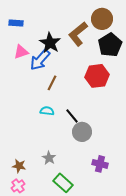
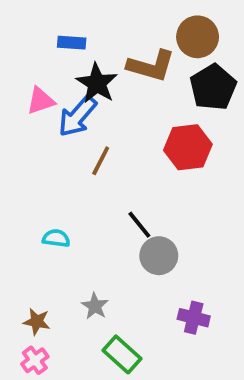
blue rectangle: (16, 23) -> (72, 43), moved
brown L-shape: (78, 34) -> (151, 66), turned -125
cyan semicircle: (47, 111) -> (56, 238), moved

